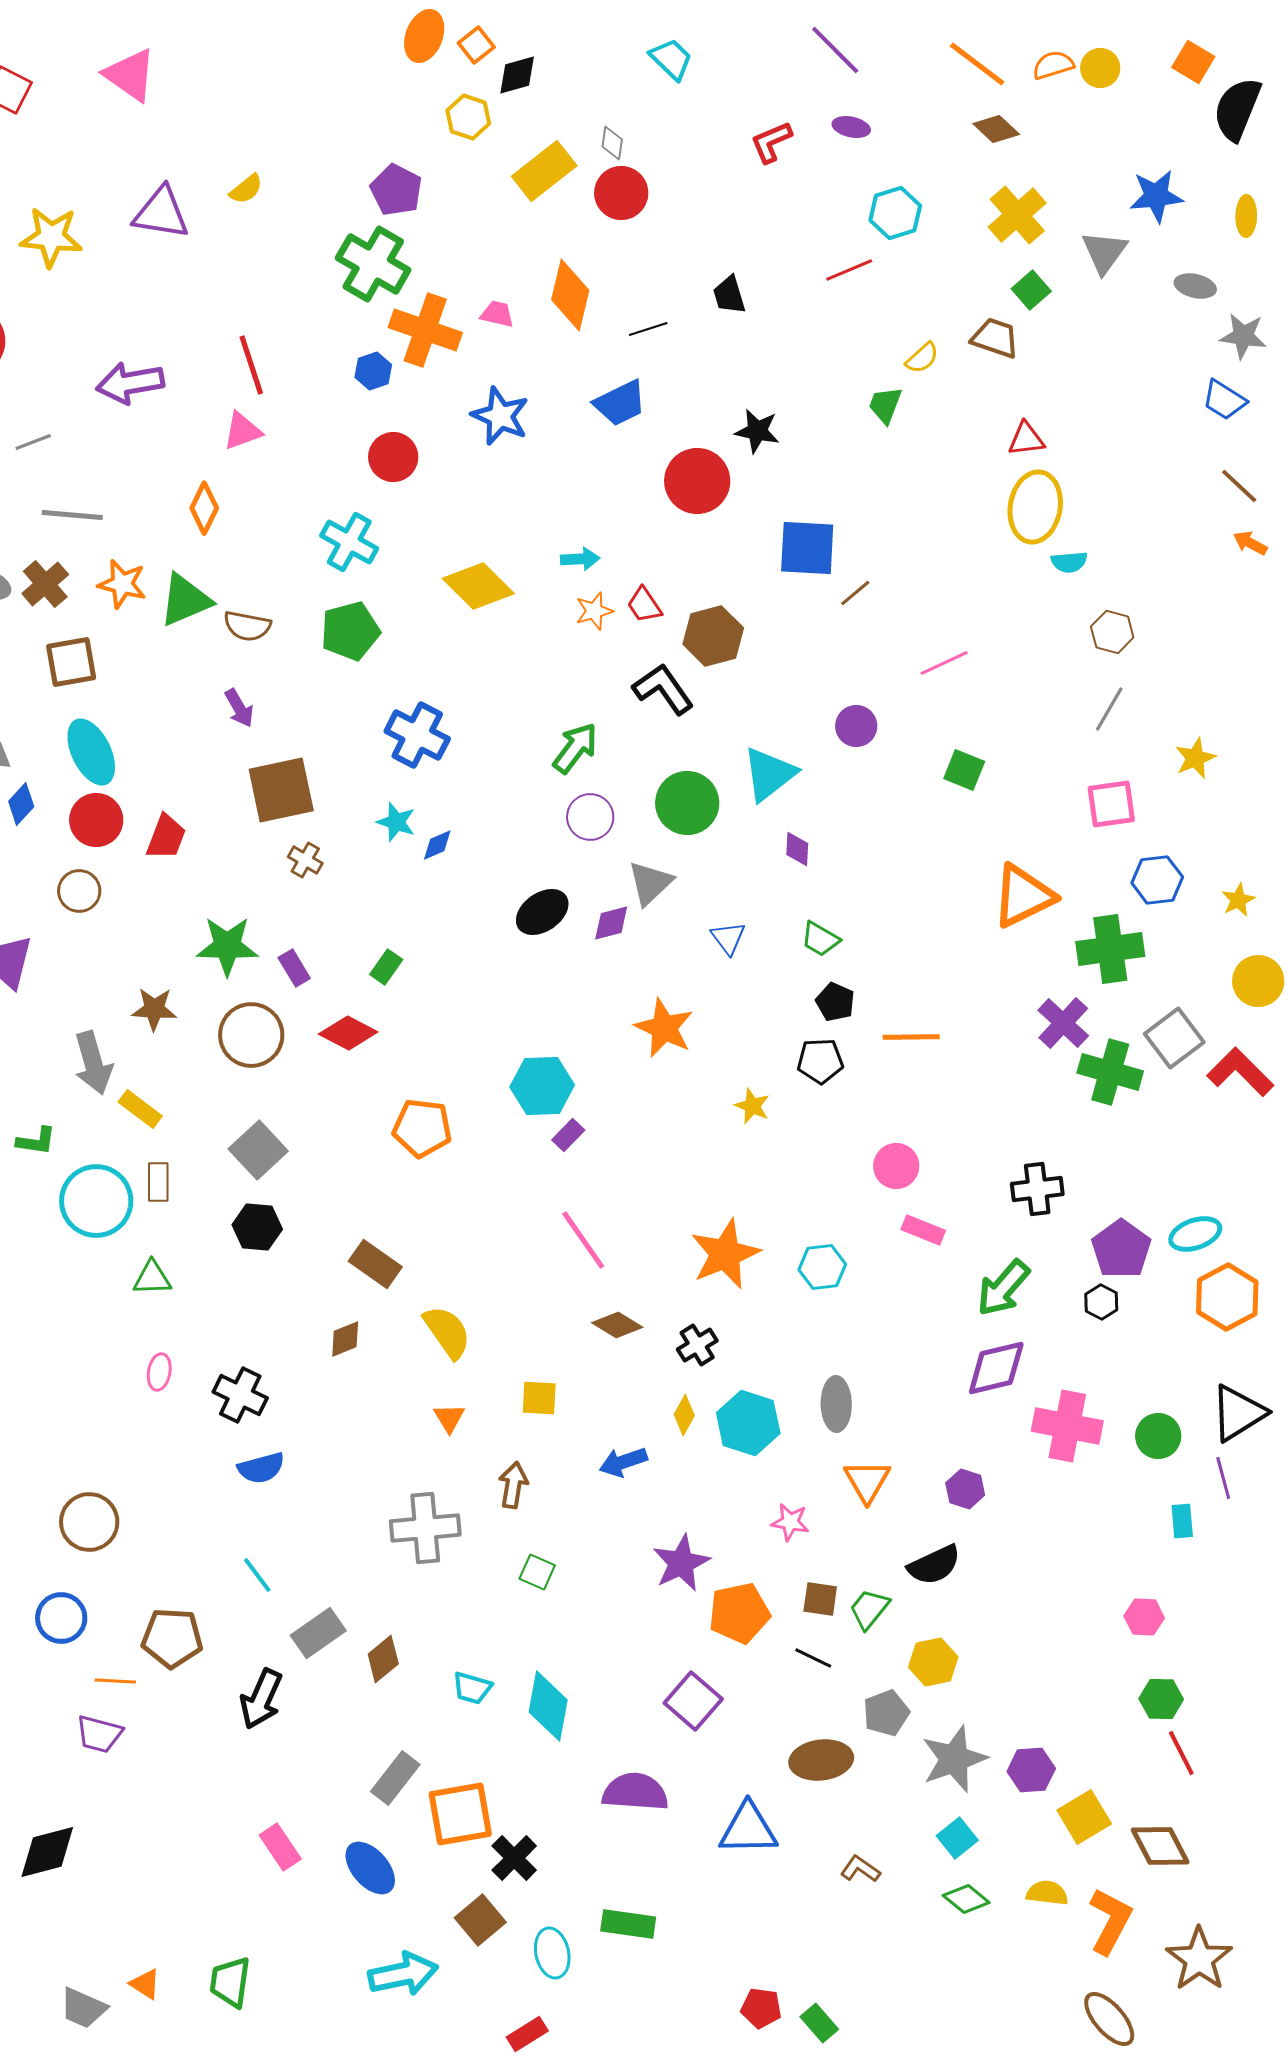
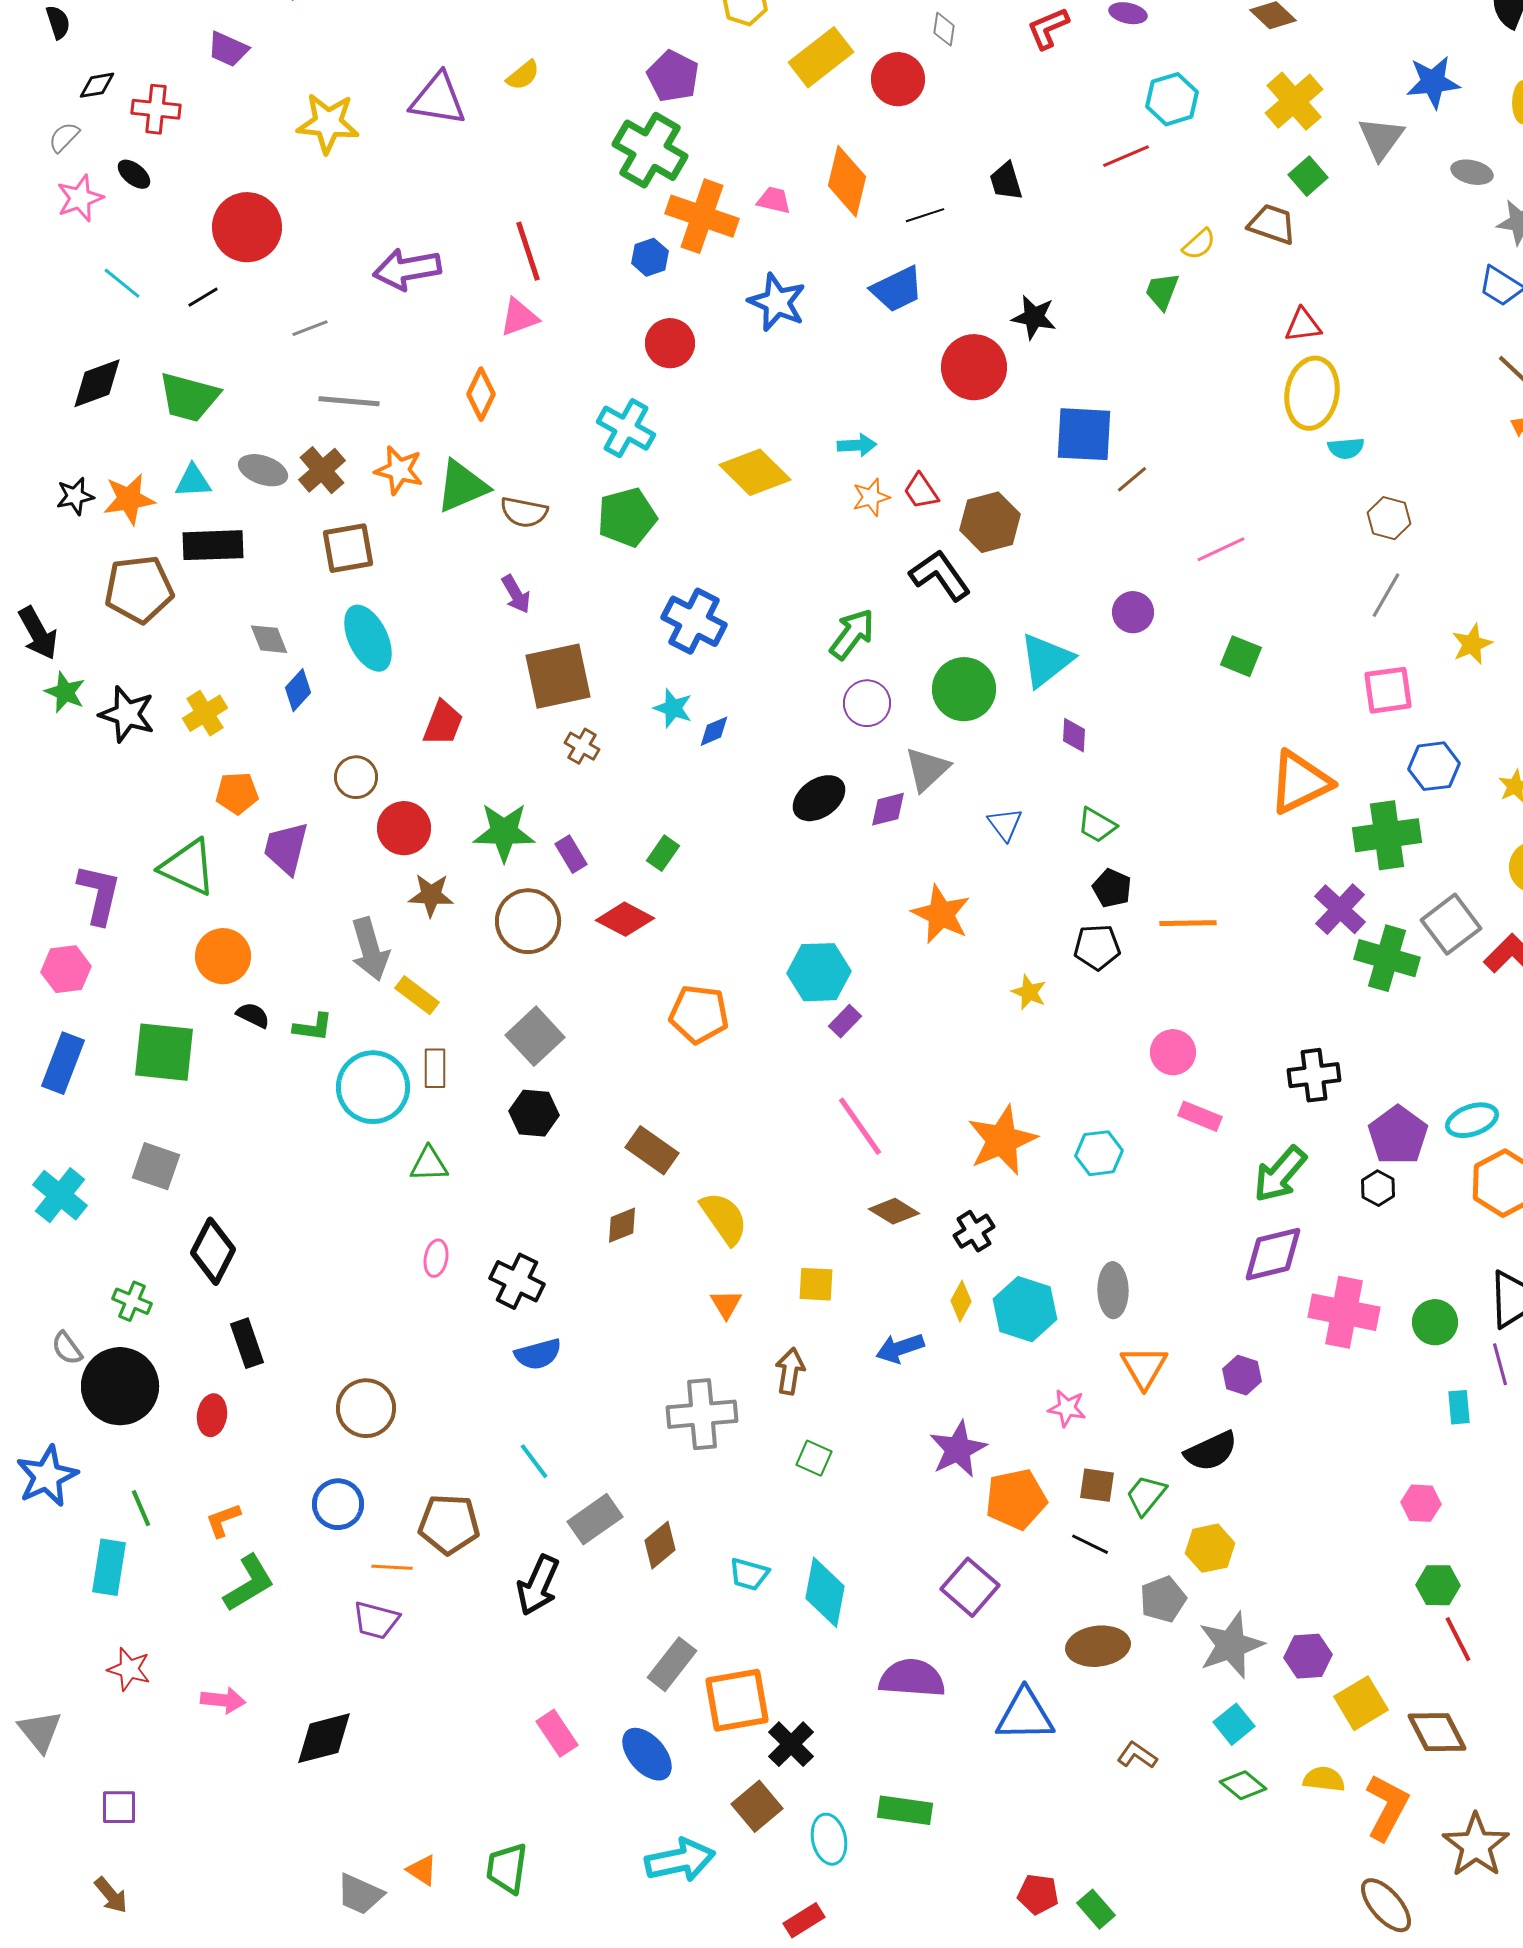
gray diamond: (612, 143) -> (944, 29), moved
red circle: (96, 820) -> (404, 828), moved

